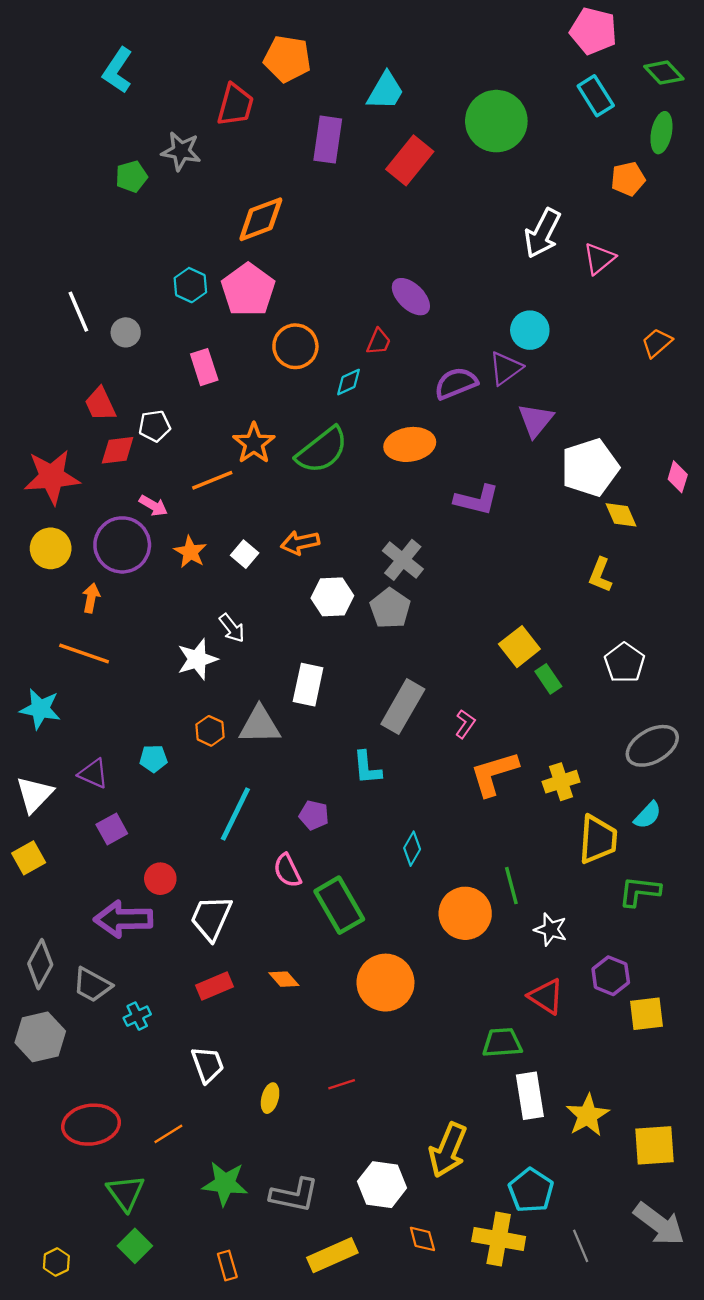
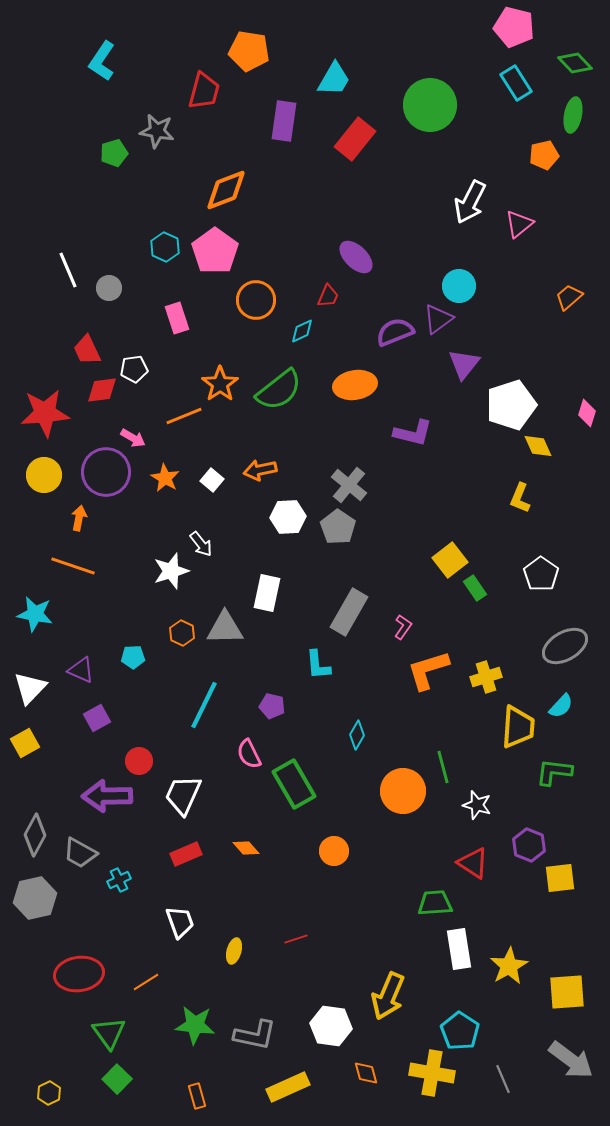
orange circle: (385, 983) -> (334, 851), size x0.6

